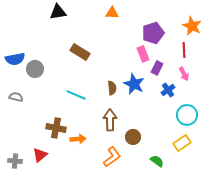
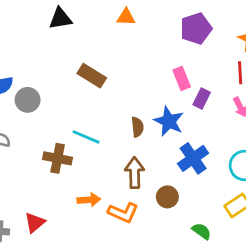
orange triangle: (112, 13) -> (126, 17), moved
purple pentagon: (153, 33) -> (196, 29), moved
blue cross: (168, 90) -> (193, 158), moved, size x1.5
brown cross: (56, 128) -> (58, 158), moved
orange L-shape: (112, 157) -> (123, 213), moved, turned 60

